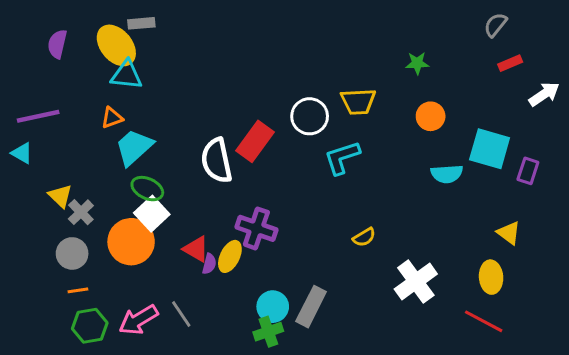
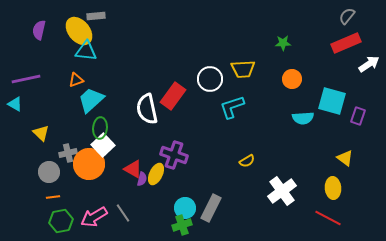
gray semicircle: (495, 25) -> (347, 16), moved
red rectangle: (510, 63) -> (346, 43), size x1.8
green ellipse: (147, 189) -> (100, 128), turned 70
gray cross: (81, 212) -> (68, 153), moved, turned 30

